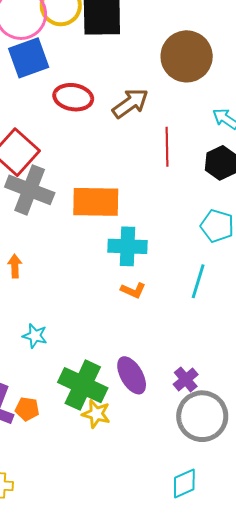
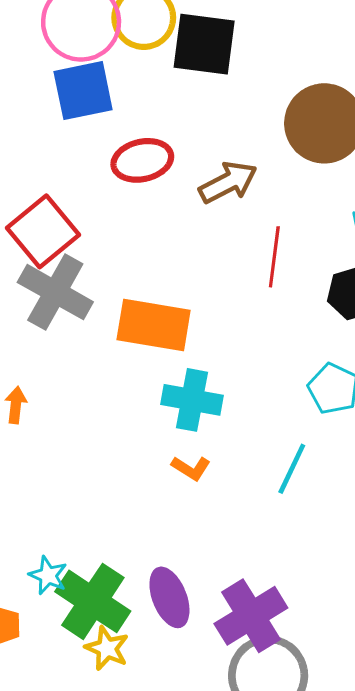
red ellipse: (73, 97) -> (142, 160), turned -30
cyan star: (35, 336) -> (48, 575), moved
purple cross: (186, 379) -> (251, 616), size x1.8

